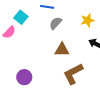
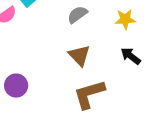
brown triangle: (62, 50) -> (79, 56), turned 35

